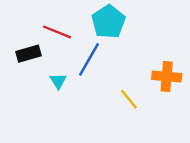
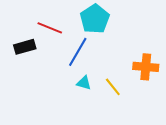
cyan triangle: (58, 81) -> (84, 83), moved, turned -42

